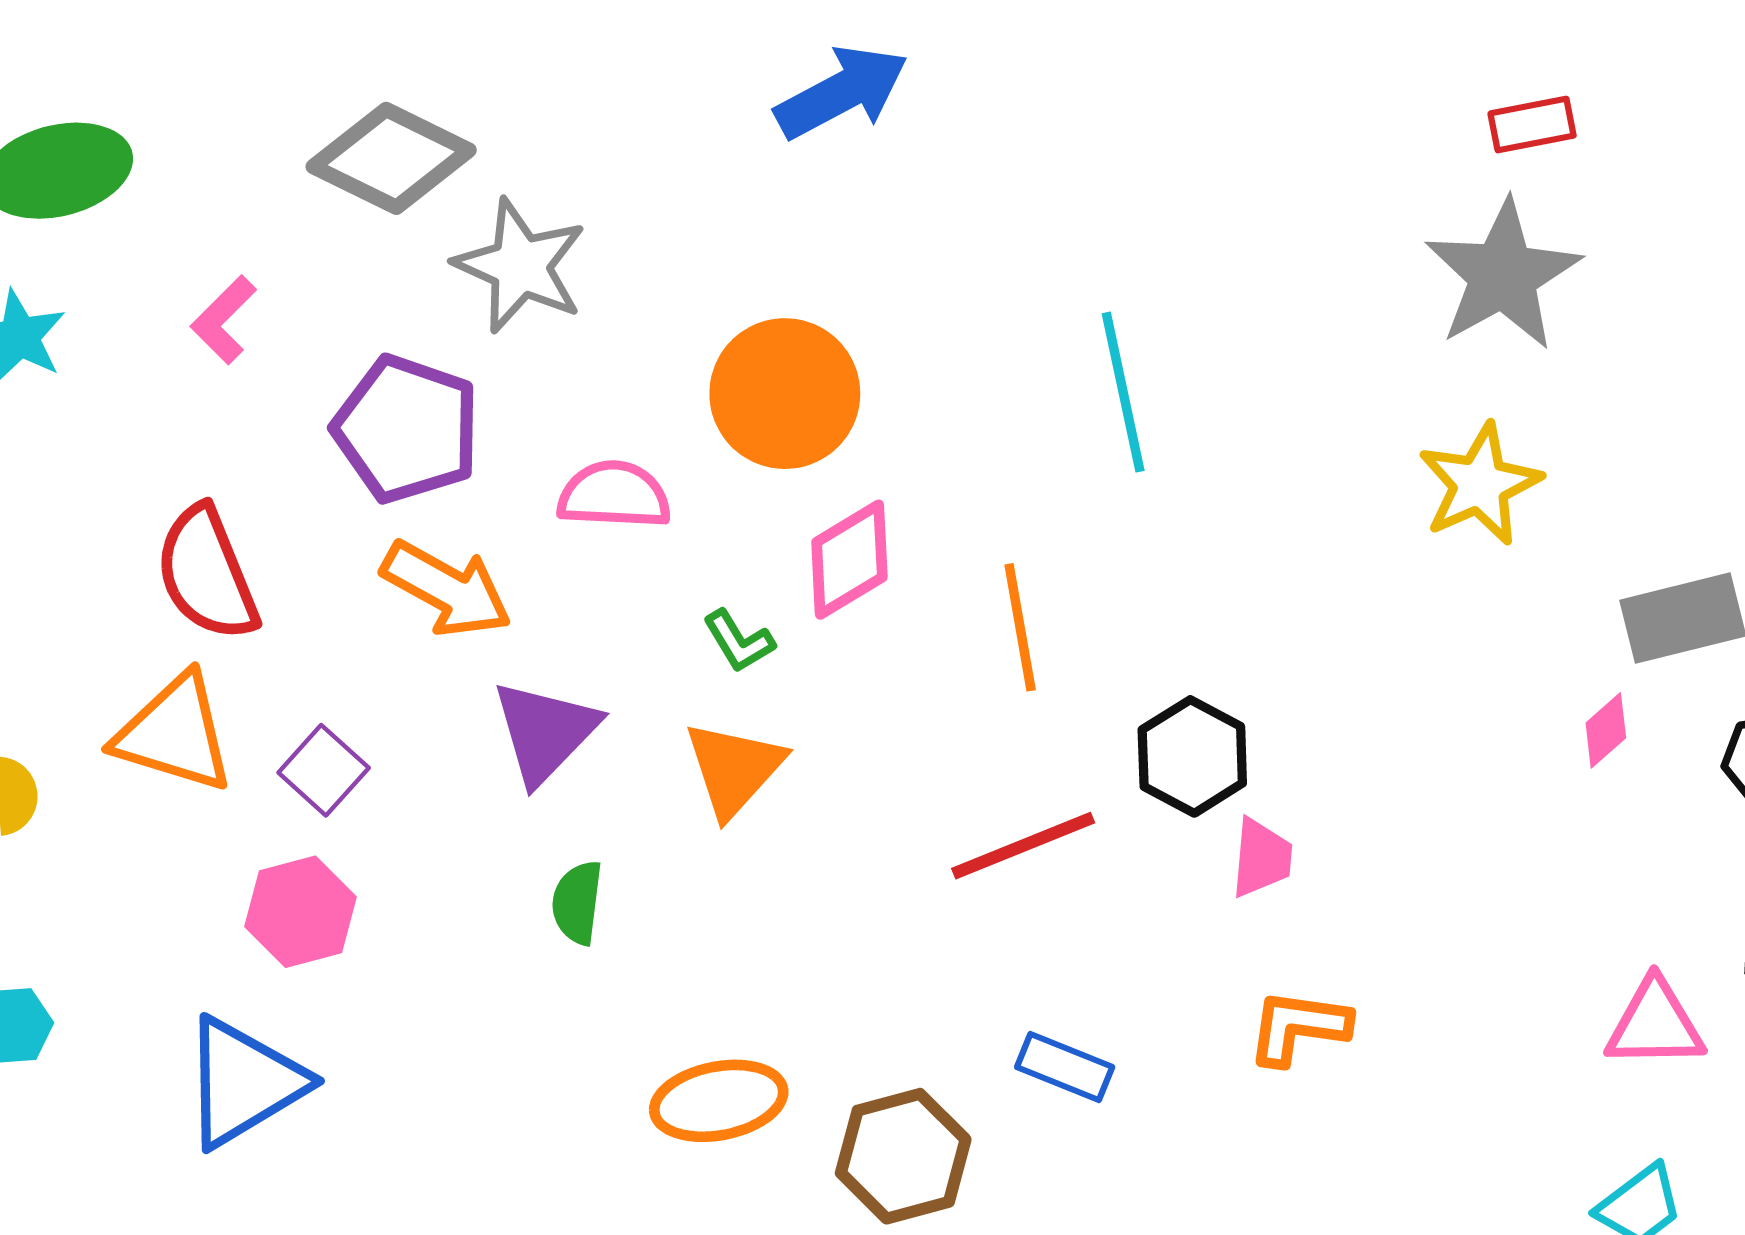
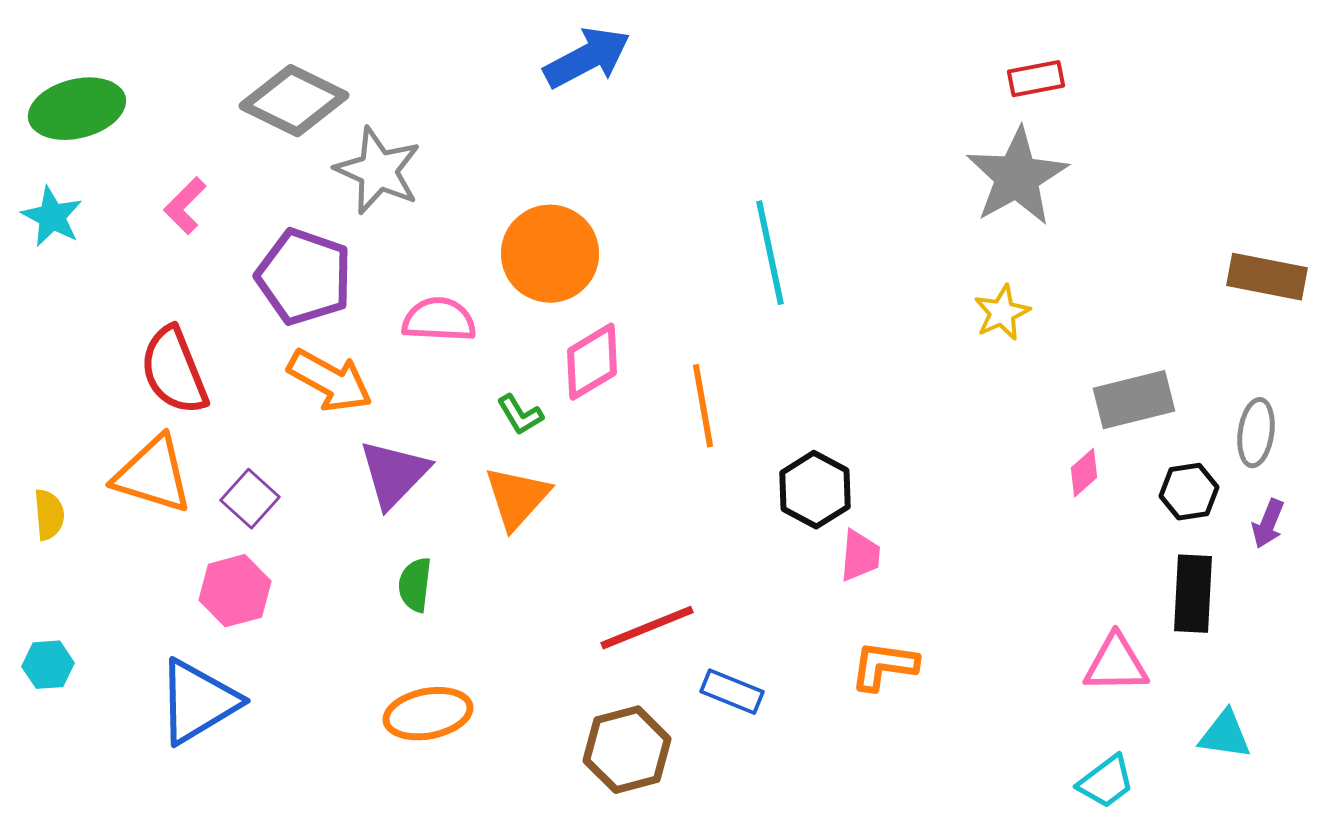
yellow star: (1480, 484) -> (1002, 313), size x0.7
red line: (1023, 846) -> (647, 628), moved
orange ellipse: (719, 1101) -> (428, 714), moved

